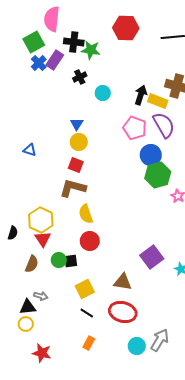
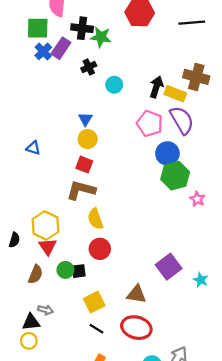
green square: (34, 42) -> (38, 28), turned 30

